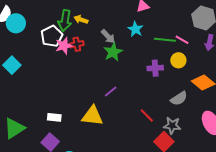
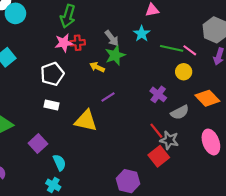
yellow arrow: (81, 20) -> (97, 67), moved
white pentagon: (52, 36) -> (52, 74), moved
purple cross: (155, 68) -> (158, 94), moved, turned 35
red line: (147, 115) -> (156, 131), moved
white rectangle: (54, 117) -> (51, 105), moved

